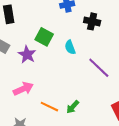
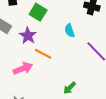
green square: (44, 37) -> (38, 12), moved
orange line: (49, 107) -> (43, 54), moved

